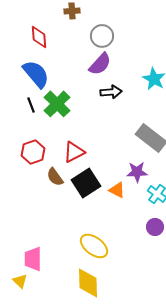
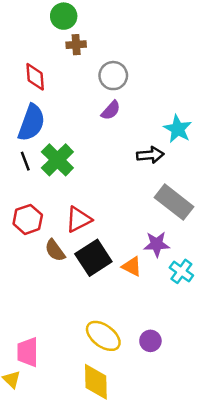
purple semicircle: (100, 64) -> (111, 110), size x0.7
blue semicircle: (36, 74) -> (31, 123), turned 60
black arrow: (111, 92) -> (150, 155), moved
purple circle: (155, 227) -> (150, 341), moved

